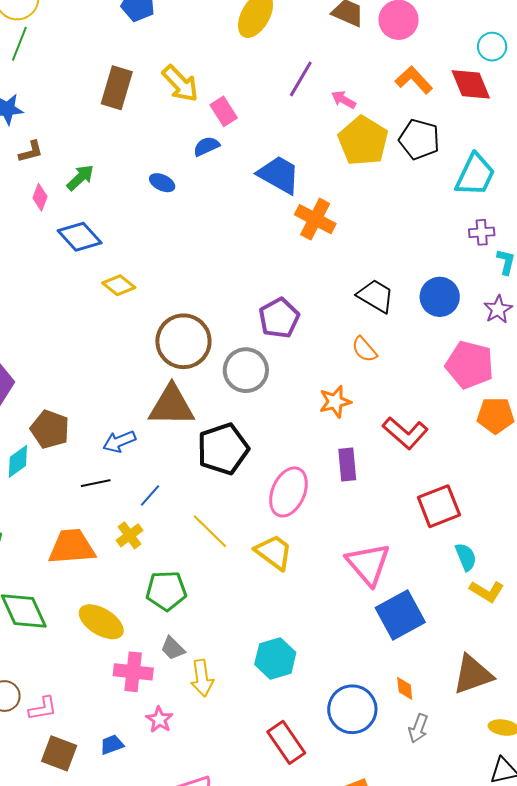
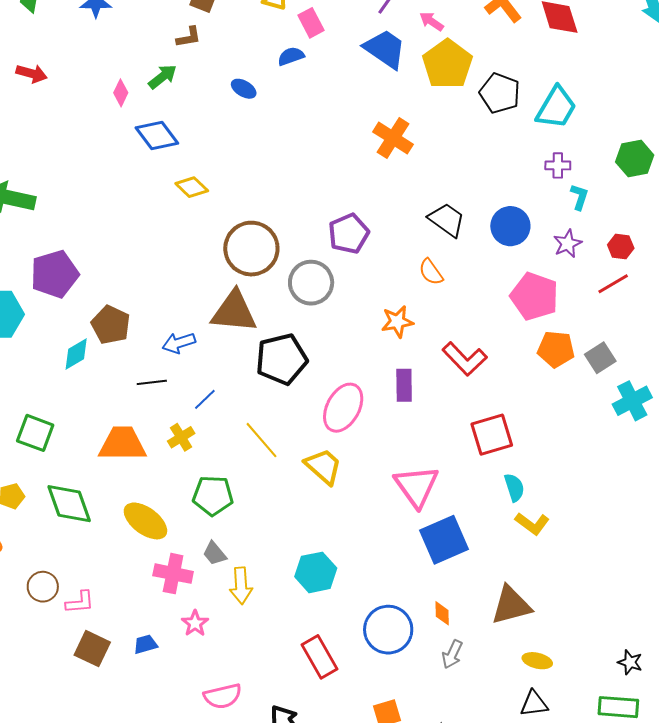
black pentagon: (419, 139) -> (500, 93), moved
brown L-shape: (31, 152) -> (189, 37), moved
blue trapezoid: (279, 175) -> (385, 49), moved

